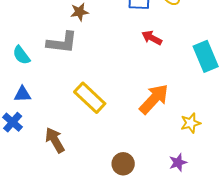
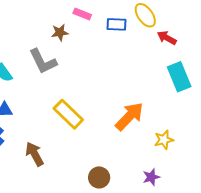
red arrow: (152, 38) -> (167, 38), moved
gray L-shape: (62, 43) -> (43, 61), turned 56

